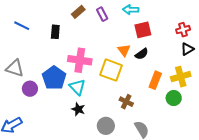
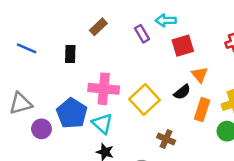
purple rectangle: (102, 14) -> (142, 34), moved
orange triangle: (124, 50) -> (200, 75), moved
black semicircle: (142, 54) -> (182, 92), moved
gray triangle: (15, 68) -> (21, 104), turned -30
yellow square: (111, 70) -> (144, 99), turned 30

